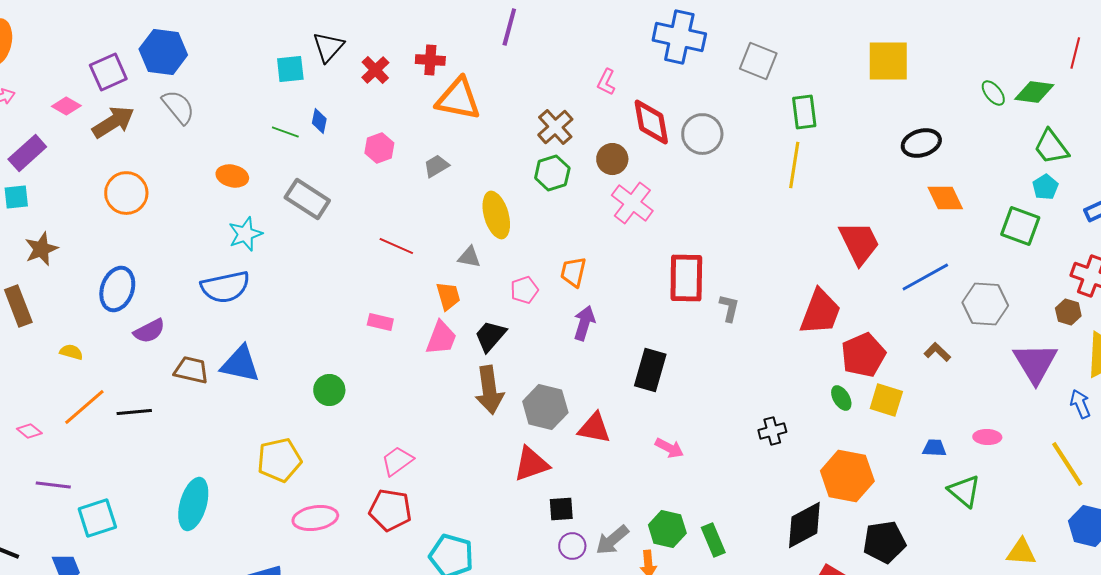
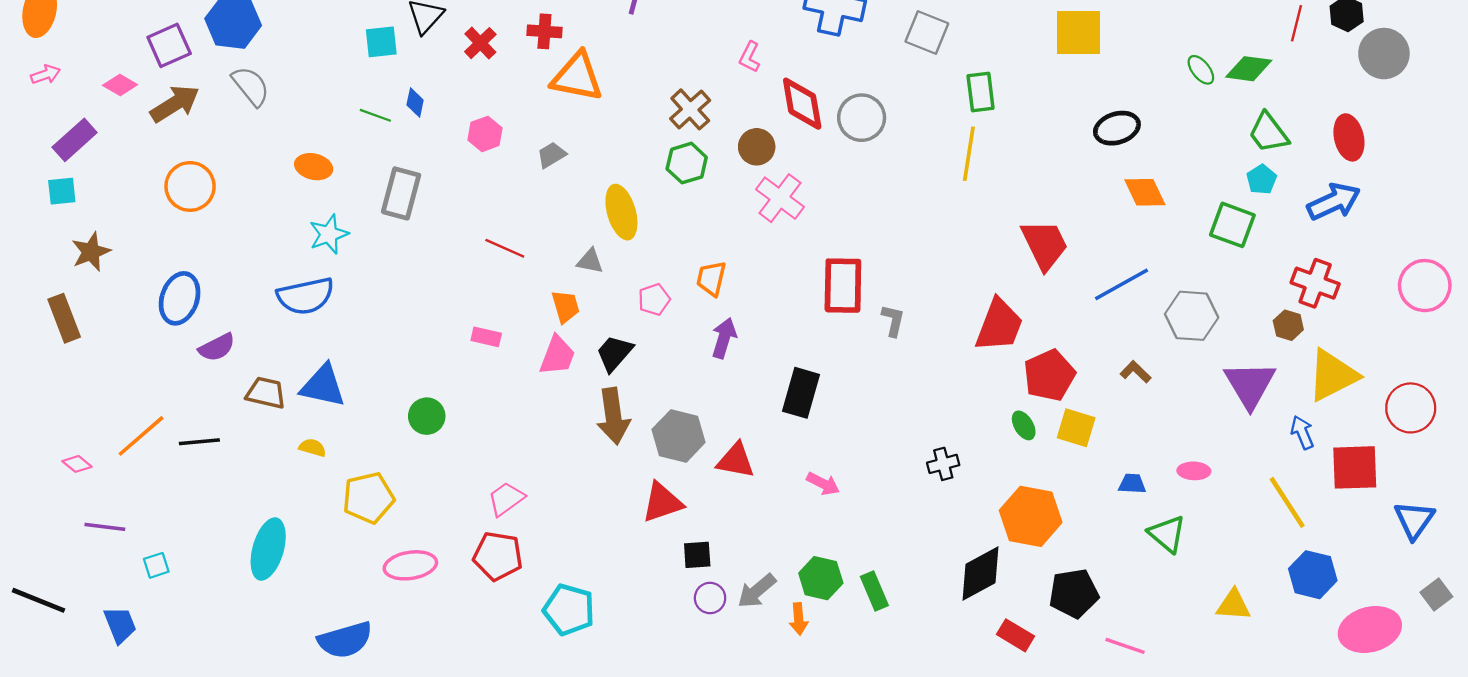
gray rectangle: (307, 199) -> (401, 193), turned 72
yellow semicircle: (71, 352) -> (312, 448), moved
cyan square: (97, 518) -> (156, 565), size x0.6

